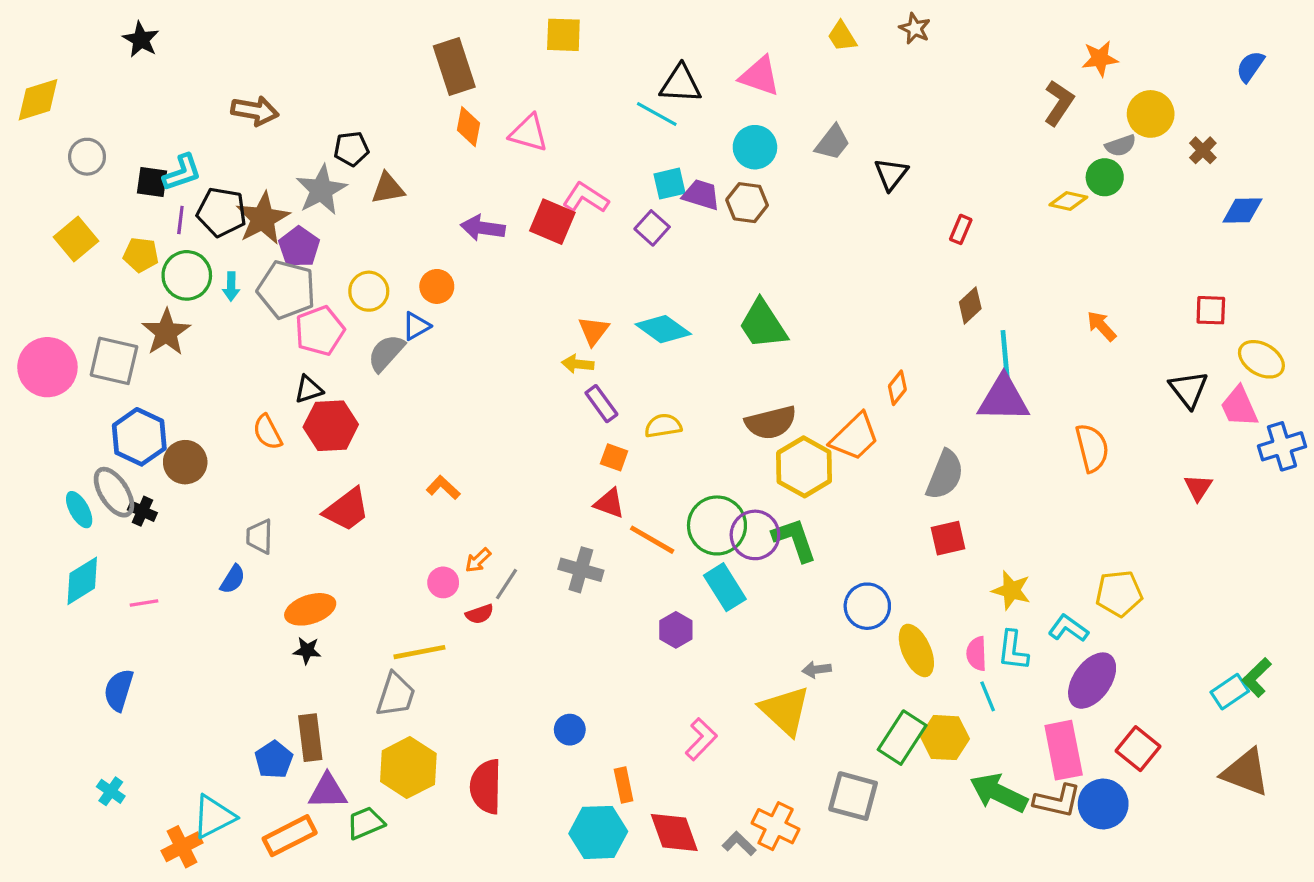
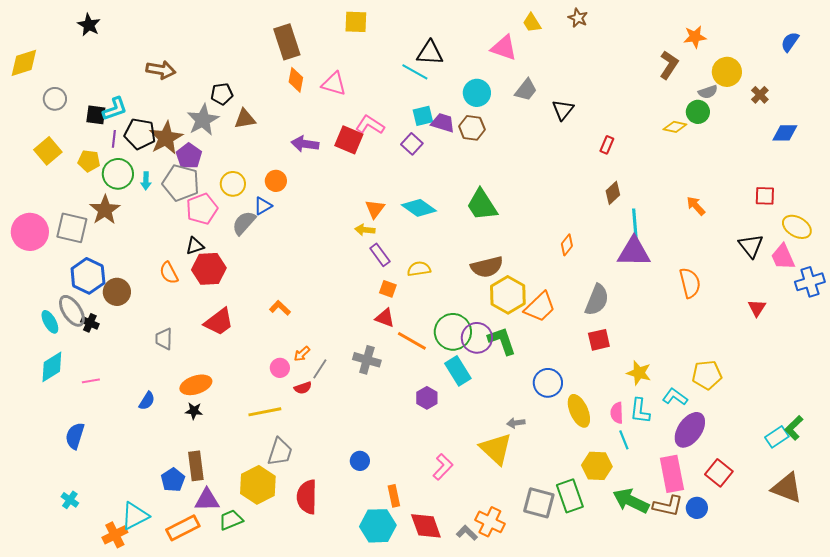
pink triangle: (760, 76) -> (504, 48), moved
orange trapezoid: (855, 437) -> (540, 307), moved
blue semicircle: (233, 579) -> (147, 401), moved
gray trapezoid: (396, 695) -> (280, 452), moved
green rectangle: (902, 738) -> (570, 496), moved, turned -52
blue circle: (1103, 804) -> (697, 508), size x0.7

